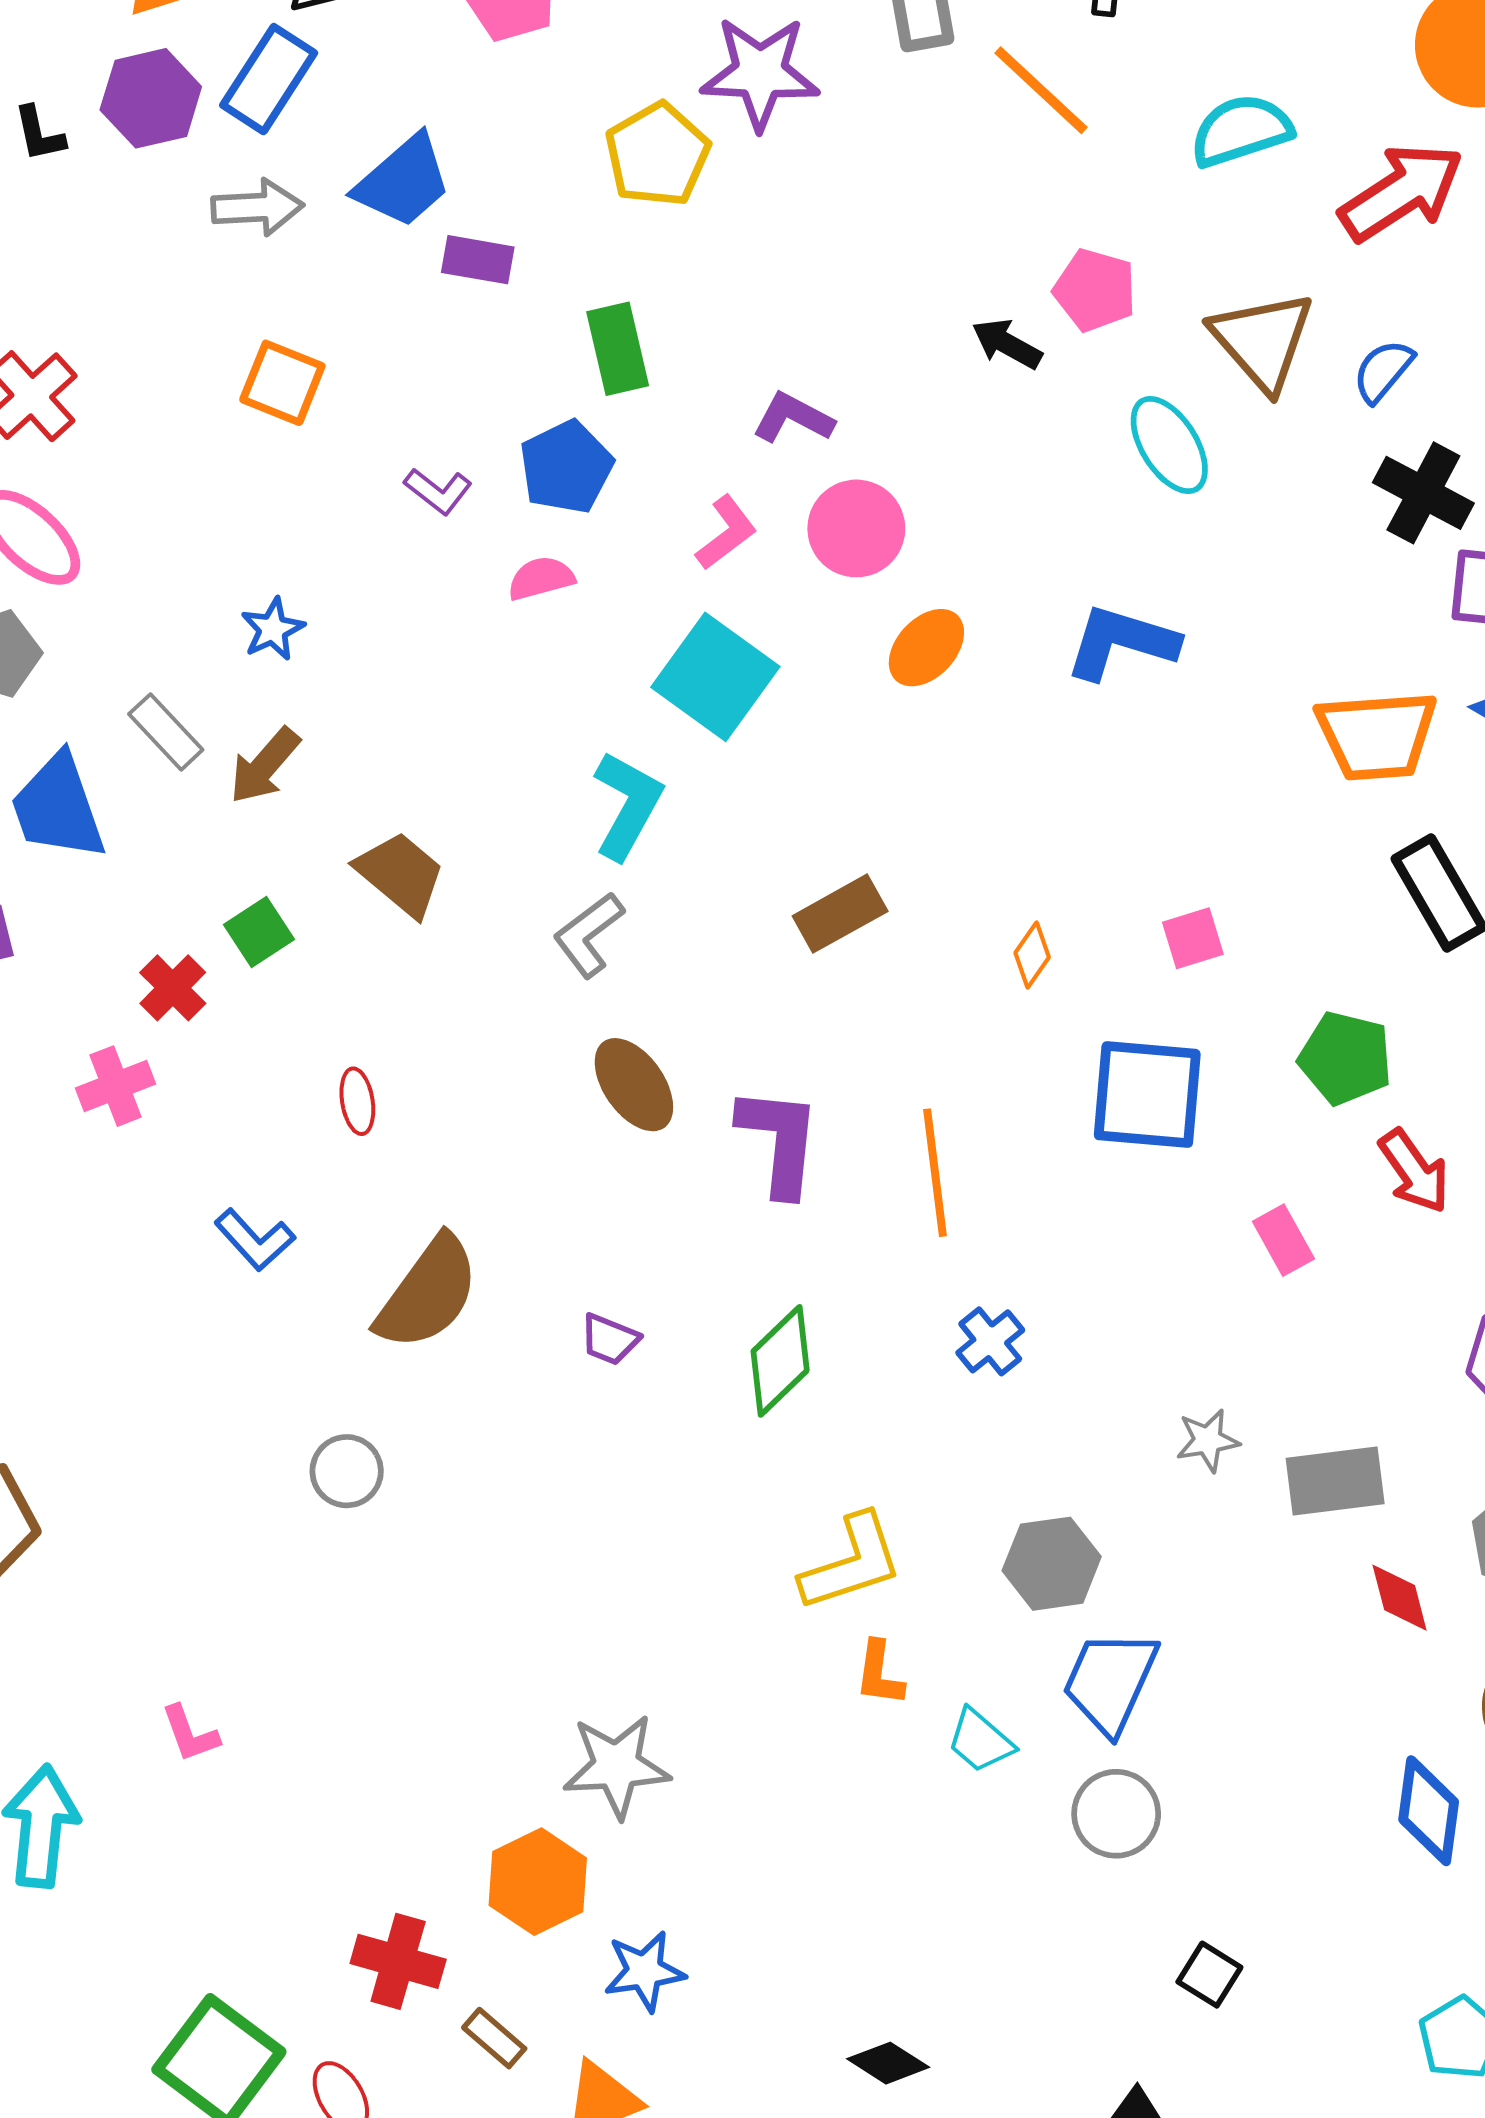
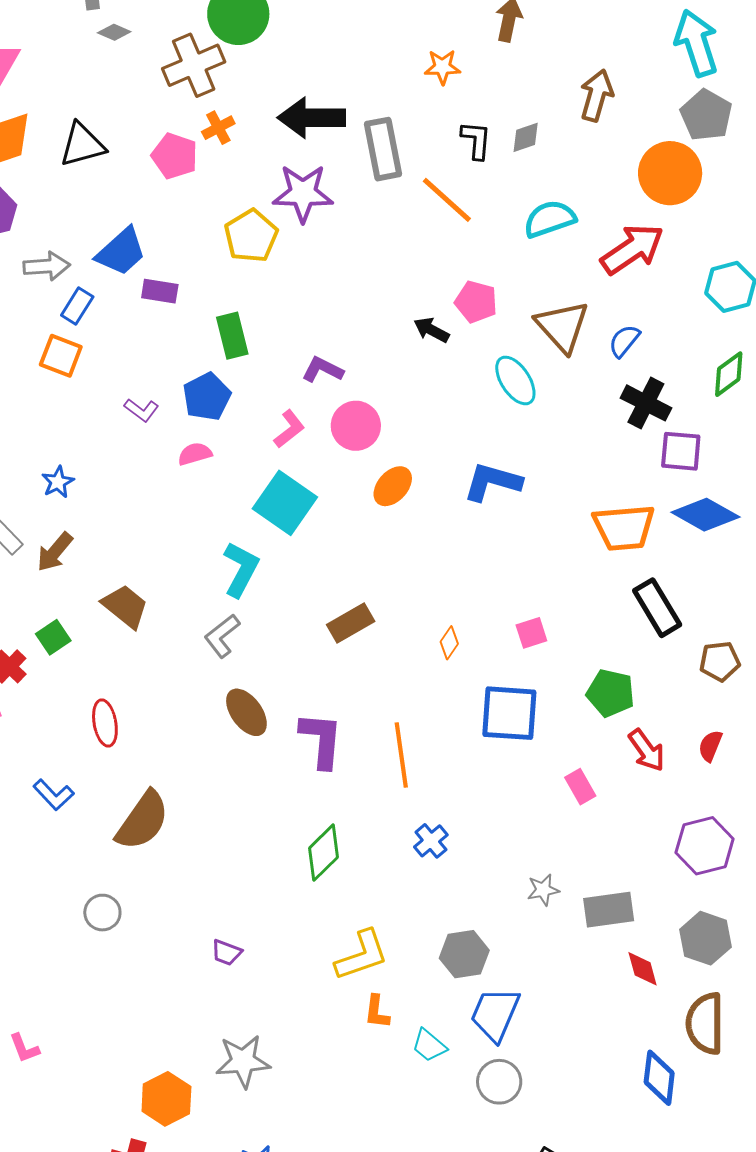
blue rectangle: (269, 79) -> (77, 306), moved, size x0.7
red ellipse: (357, 1101) -> (105, 723), size x1.4
purple trapezoid: (610, 1339) -> (226, 952), moved
orange hexagon: (538, 1882) -> (166, 1099), moved

